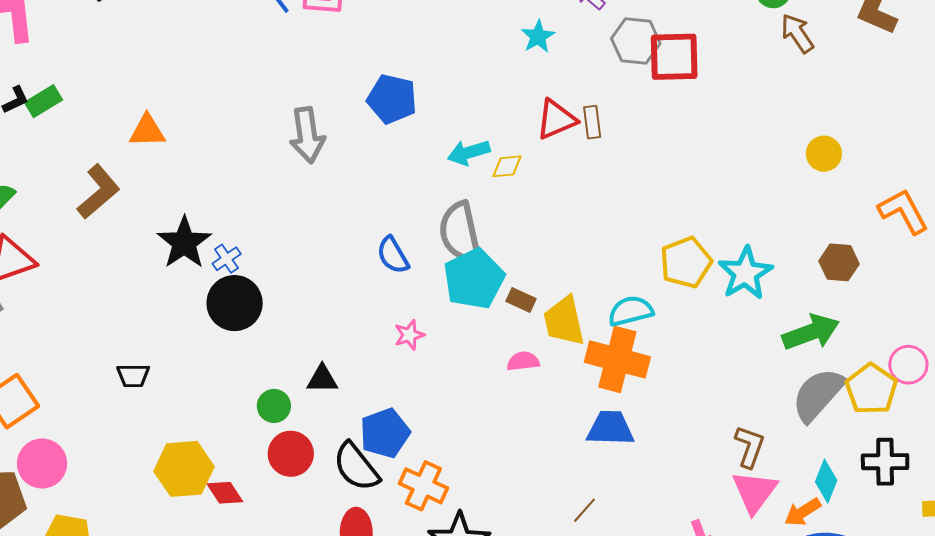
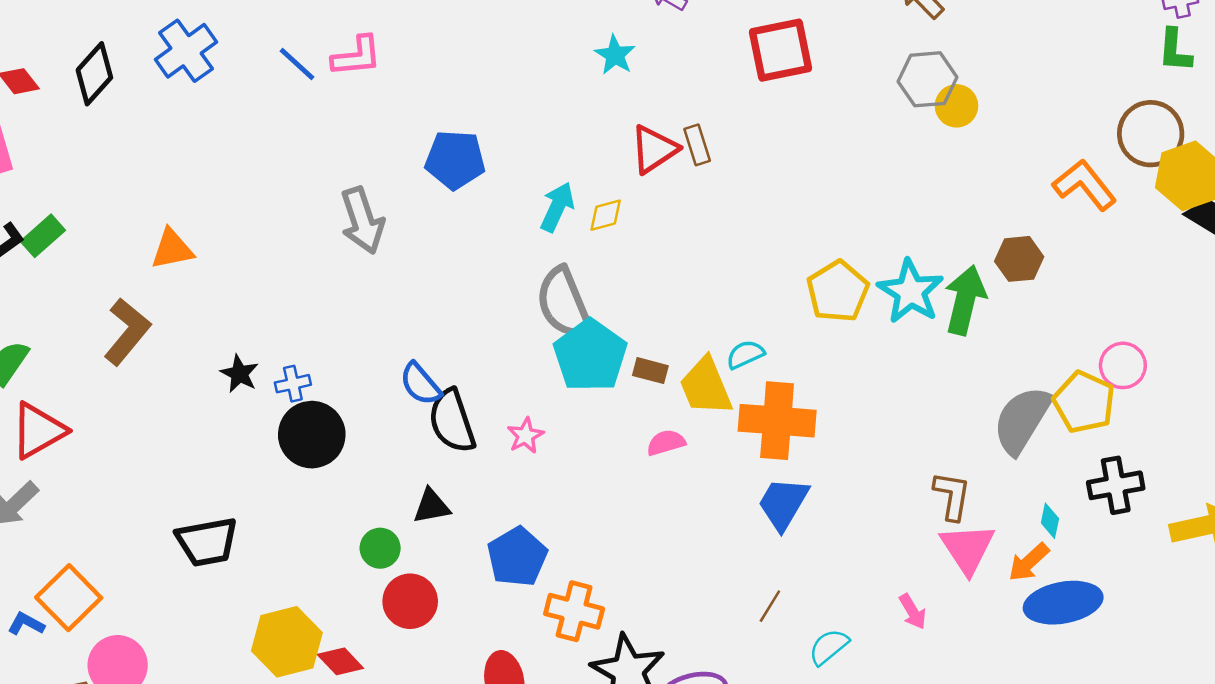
gray hexagon: (636, 41) -> (928, 79), moved
cyan arrow: (469, 153) -> (557, 207), turned 141
yellow circle: (824, 154) -> (956, 106), moved
black star: (184, 243) -> (239, 374), size x0.6
blue semicircle: (393, 255) -> (420, 384), moved
blue cross: (227, 259) -> (293, 384), turned 32
cyan semicircle: (631, 311) -> (745, 354), moved, size x0.7
green arrow: (811, 332) -> (965, 300), moved, turned -46
black trapezoid: (133, 376) -> (207, 542), size x1.6
blue trapezoid: (610, 428) -> (783, 504), turned -51
black semicircle: (356, 467) -> (452, 421), moved, turned 30
cyan diamond: (826, 481) -> (1050, 521), size x0.7

